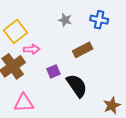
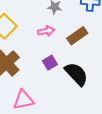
pink arrow: (32, 49) -> (46, 31), moved

